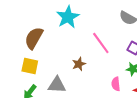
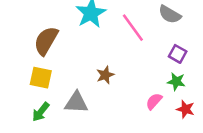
pink line: (101, 43) -> (133, 28), moved
pink semicircle: (116, 84) -> (154, 101), turned 48

